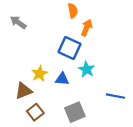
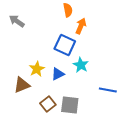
blue triangle: (62, 79) -> (58, 74), turned -32
brown square: (35, 112) -> (48, 104), moved
gray square: (75, 112) -> (70, 105), turned 30

